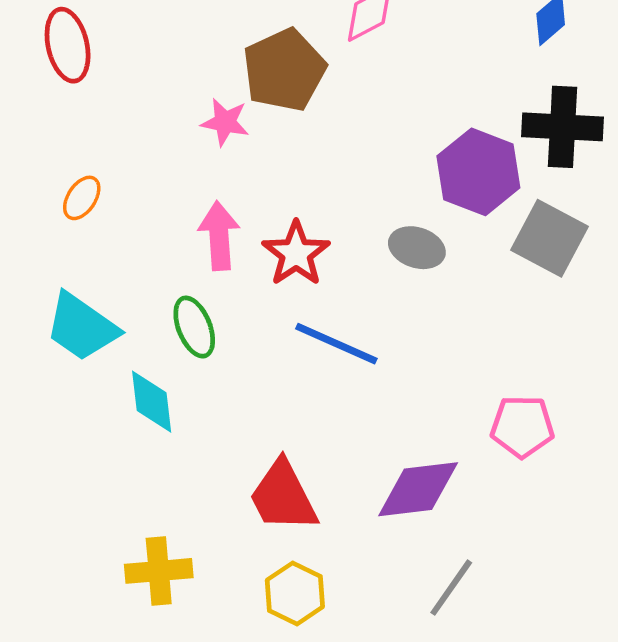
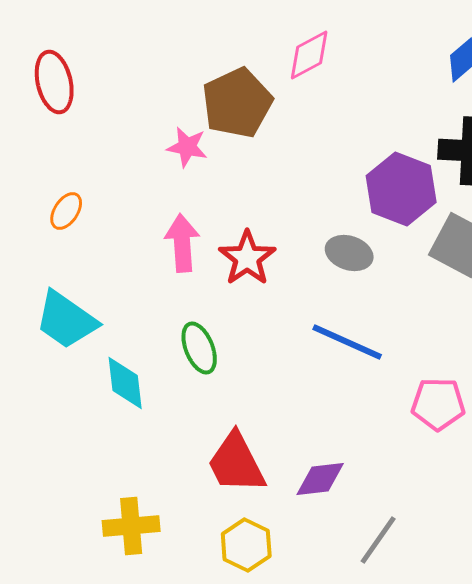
green ellipse: (194, 327) -> (199, 348), moved
blue line: (336, 344) -> (347, 342), moved
purple diamond: (418, 489) -> (320, 479), moved, size x0.7

